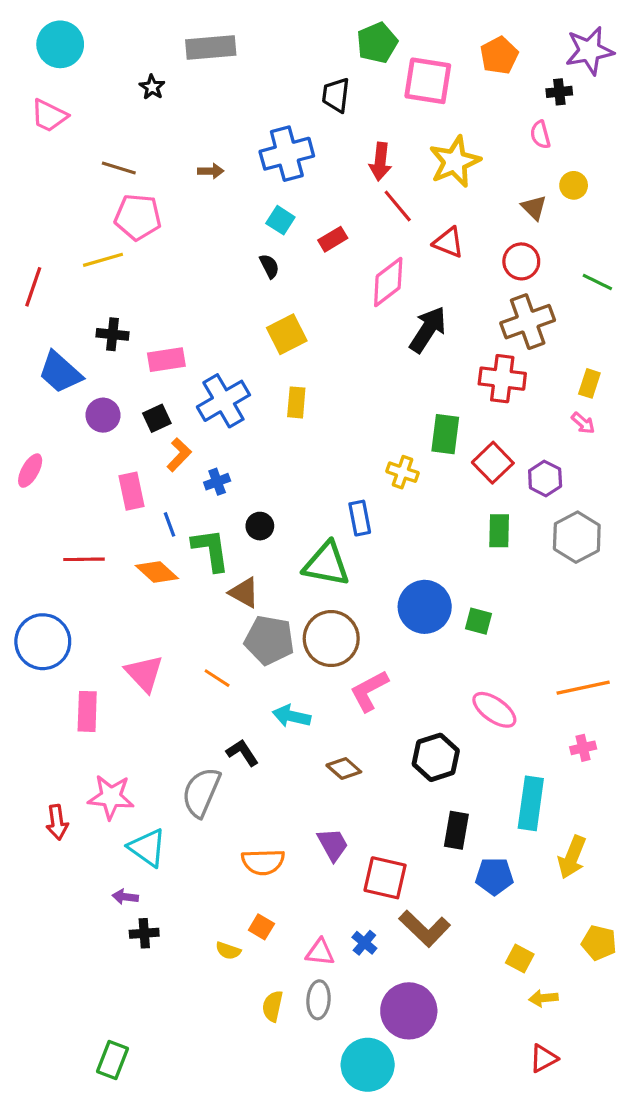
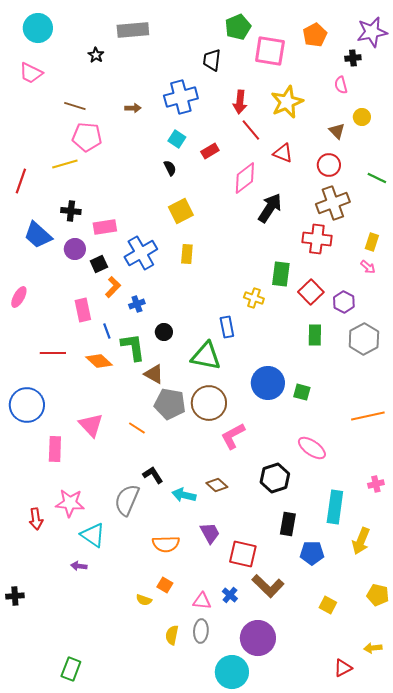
purple circle: (103, 415) -> (75, 249), moved
orange line: (583, 688) -> (368, 416), moved
cyan arrow: (292, 716) -> (184, 495), moved
pink cross: (583, 748) -> (376, 484), moved
black cross: (144, 933) -> (15, 596), moved
yellow arrow: (543, 998) -> (373, 648), moved

